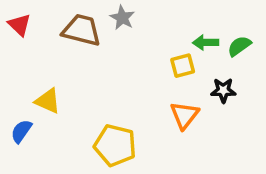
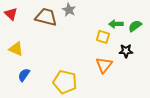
yellow square: (183, 66) -> (103, 37), turned 32
yellow triangle: (48, 101) -> (16, 49), moved
blue semicircle: (21, 131) -> (24, 75), moved

